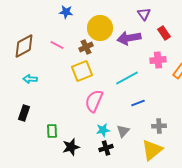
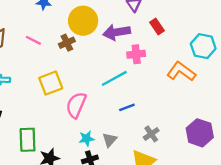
pink cross: (158, 60) -> (136, 54), moved
yellow square: (82, 71) -> (51, 83), moved
gray cross: (159, 126) -> (151, 134), turned -32
green rectangle: (52, 131) -> (28, 140), size x1.5

